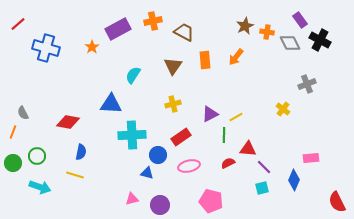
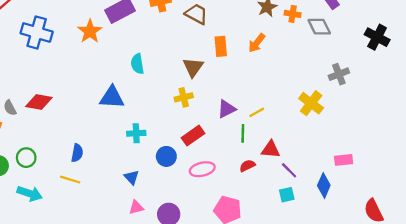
black cross: (320, 40) -> (377, 37), moved
orange star: (92, 47) -> (90, 31), size x1.5
brown triangle: (173, 66) -> (193, 67), moved
cyan semicircle: (133, 75) -> (137, 64), turned -42
yellow cross: (283, 109) -> (311, 103), size x1.5
red diamond: (68, 122) -> (39, 102), moved
cyan cross: (132, 135) -> (136, 133), size x0.6
blue triangle: (147, 173) -> (132, 177), moved, turned 32

